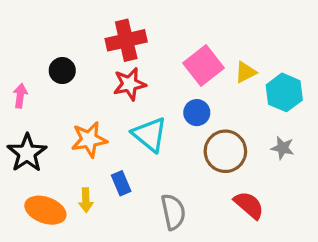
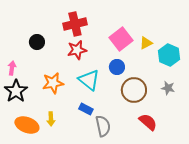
pink arrow: (20, 96) -> (12, 68), moved
blue rectangle: (121, 183) -> (86, 109), moved, turned -40

